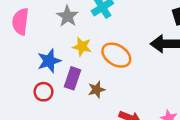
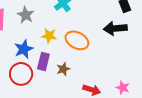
gray star: (67, 16) -> (26, 15), moved
red circle: (43, 92) -> (21, 74), size x1.5

